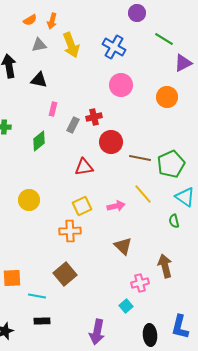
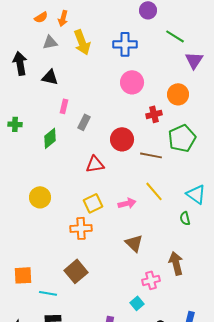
blue cross: (114, 47) -> (125, 44), turned -30
purple triangle: (183, 63) -> (194, 60), turned -30
red cross: (94, 117) -> (154, 114), moved
green pentagon: (171, 164) -> (182, 138), moved

